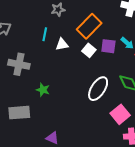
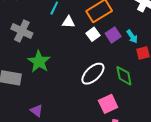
purple square: (108, 46) -> (113, 35), turned 35
green star: (43, 90) -> (39, 62), size x1.6

